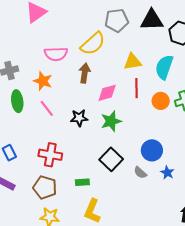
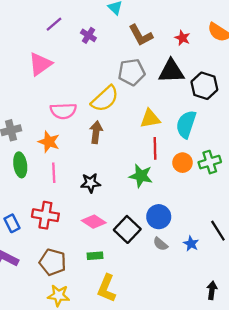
pink diamond: (107, 93) -> (94, 222), moved, turned 50
pink line: (47, 108) -> (54, 173), turned 36
green star: (111, 121) -> (141, 176), moved, turned 30
blue circle: (152, 150) -> (159, 217), moved
red cross: (50, 155) -> (45, 215), moved

